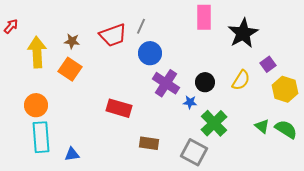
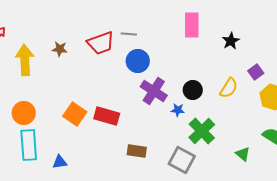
gray line: (141, 26) -> (129, 34), turned 70
black star: (243, 33) -> (231, 41), size x0.6
orange square: (70, 69) -> (75, 114), moved
green triangle: (262, 126) -> (243, 154), moved

